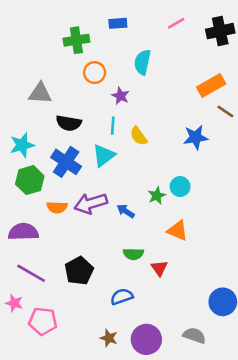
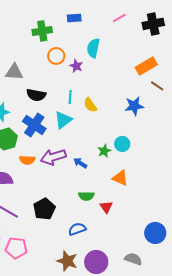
purple star: (120, 96) -> (76, 66), moved
brown star: (109, 338) -> (67, 261), size x1.5

